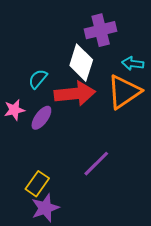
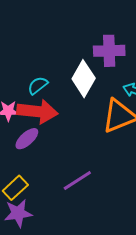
red arrow: (75, 94) -> (37, 112), moved
purple ellipse: (41, 118) -> (27, 139), moved

